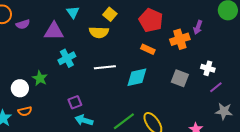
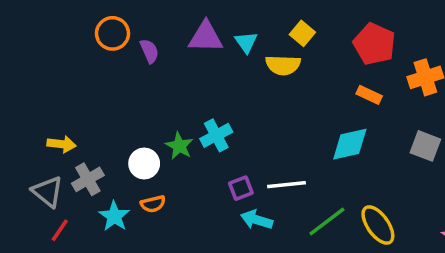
cyan triangle: (73, 12) -> (246, 42), moved
purple semicircle: (23, 24) -> (149, 51), turned -96
purple triangle: (54, 31) -> (206, 37), moved
cyan cross: (67, 58) -> (216, 135), moved
white line: (105, 67) -> (287, 185), moved

